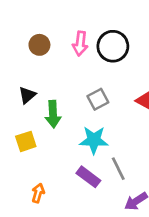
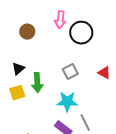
pink arrow: (80, 44) -> (60, 20), moved
yellow square: (26, 141) -> (17, 93), moved

